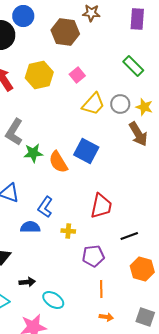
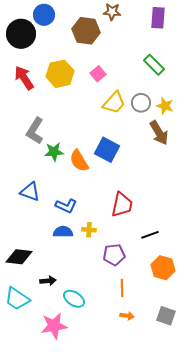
blue L-shape: (45, 207) -> (66, 206), turned -100
blue semicircle: (30, 227) -> (63, 232), moved

